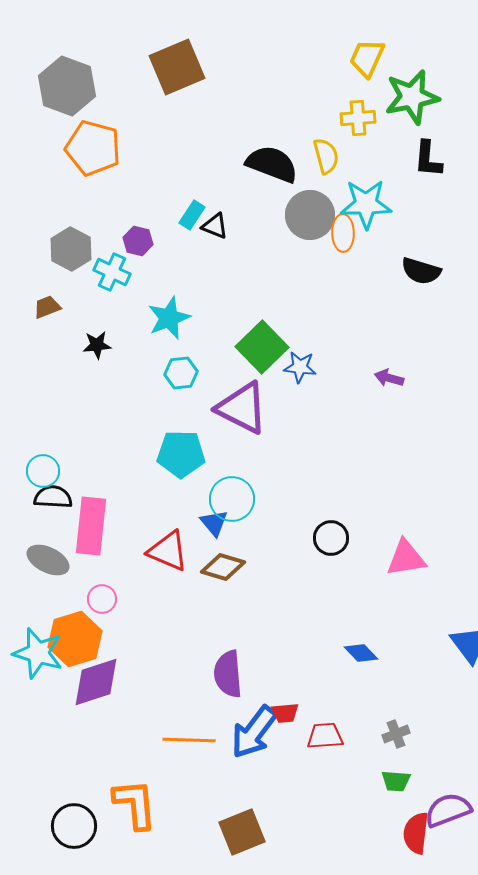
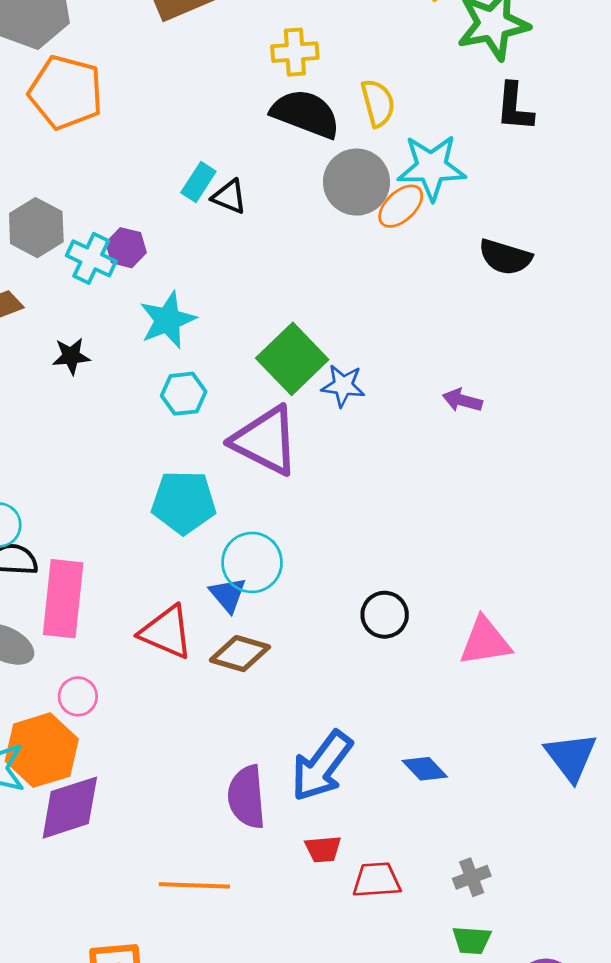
yellow cross: (358, 118) -> (295, 52), moved
orange ellipse: (343, 233) -> (401, 206), turned 48
purple hexagon: (138, 241) -> (126, 248), moved
blue arrow: (254, 732) -> (322, 766), moved

